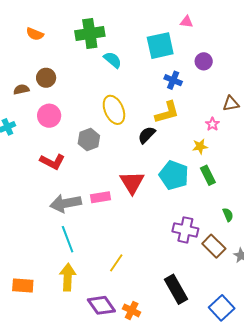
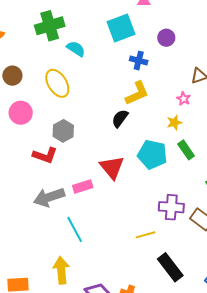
yellow ellipse: (114, 110) -> (57, 83), moved
red L-shape: (52, 162) -> (45, 155), moved
cyan line: (68, 239) -> (75, 229), moved
yellow line: (116, 263) -> (146, 235), moved, turned 48

